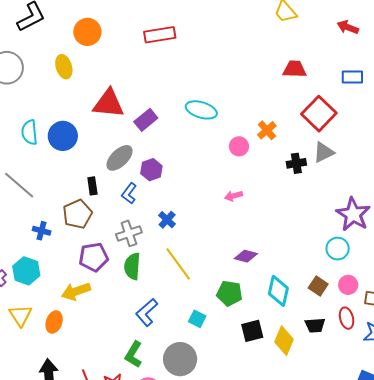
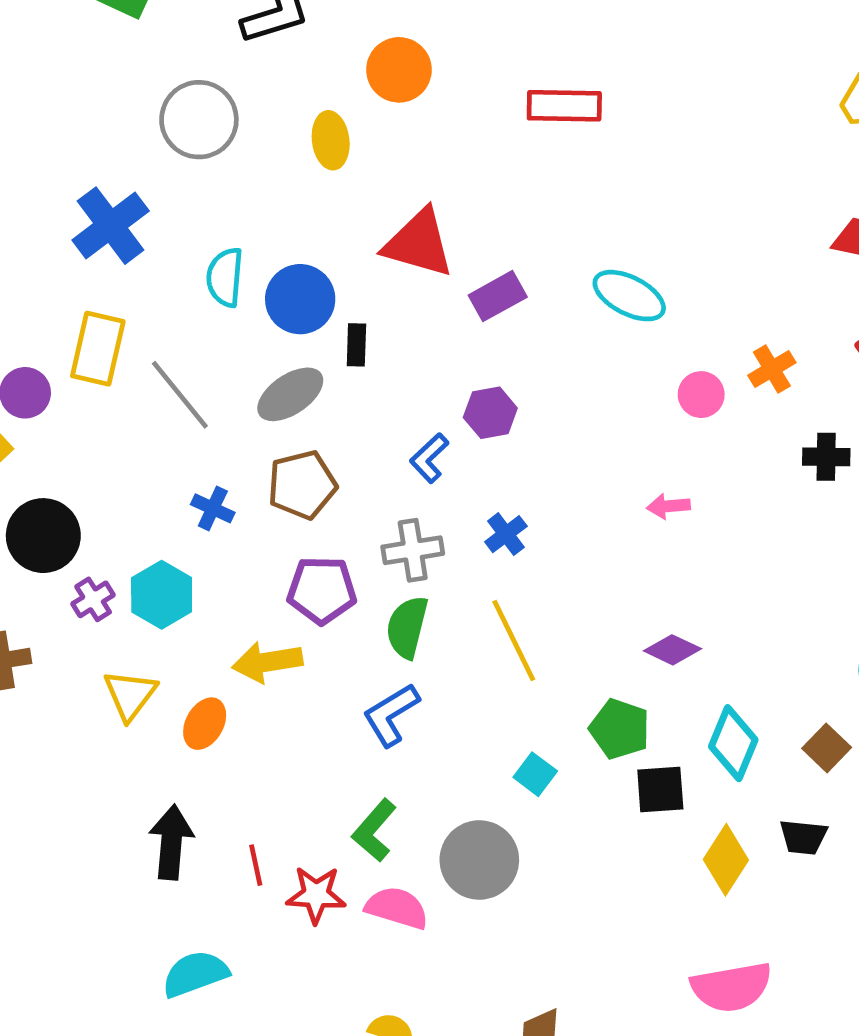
gray ellipse: (120, 158) -> (290, 394), moved
black rectangle: (92, 186) -> (356, 345), moved
blue L-shape: (147, 312) -> (391, 715), moved
black square: (252, 331) -> (660, 789), moved

